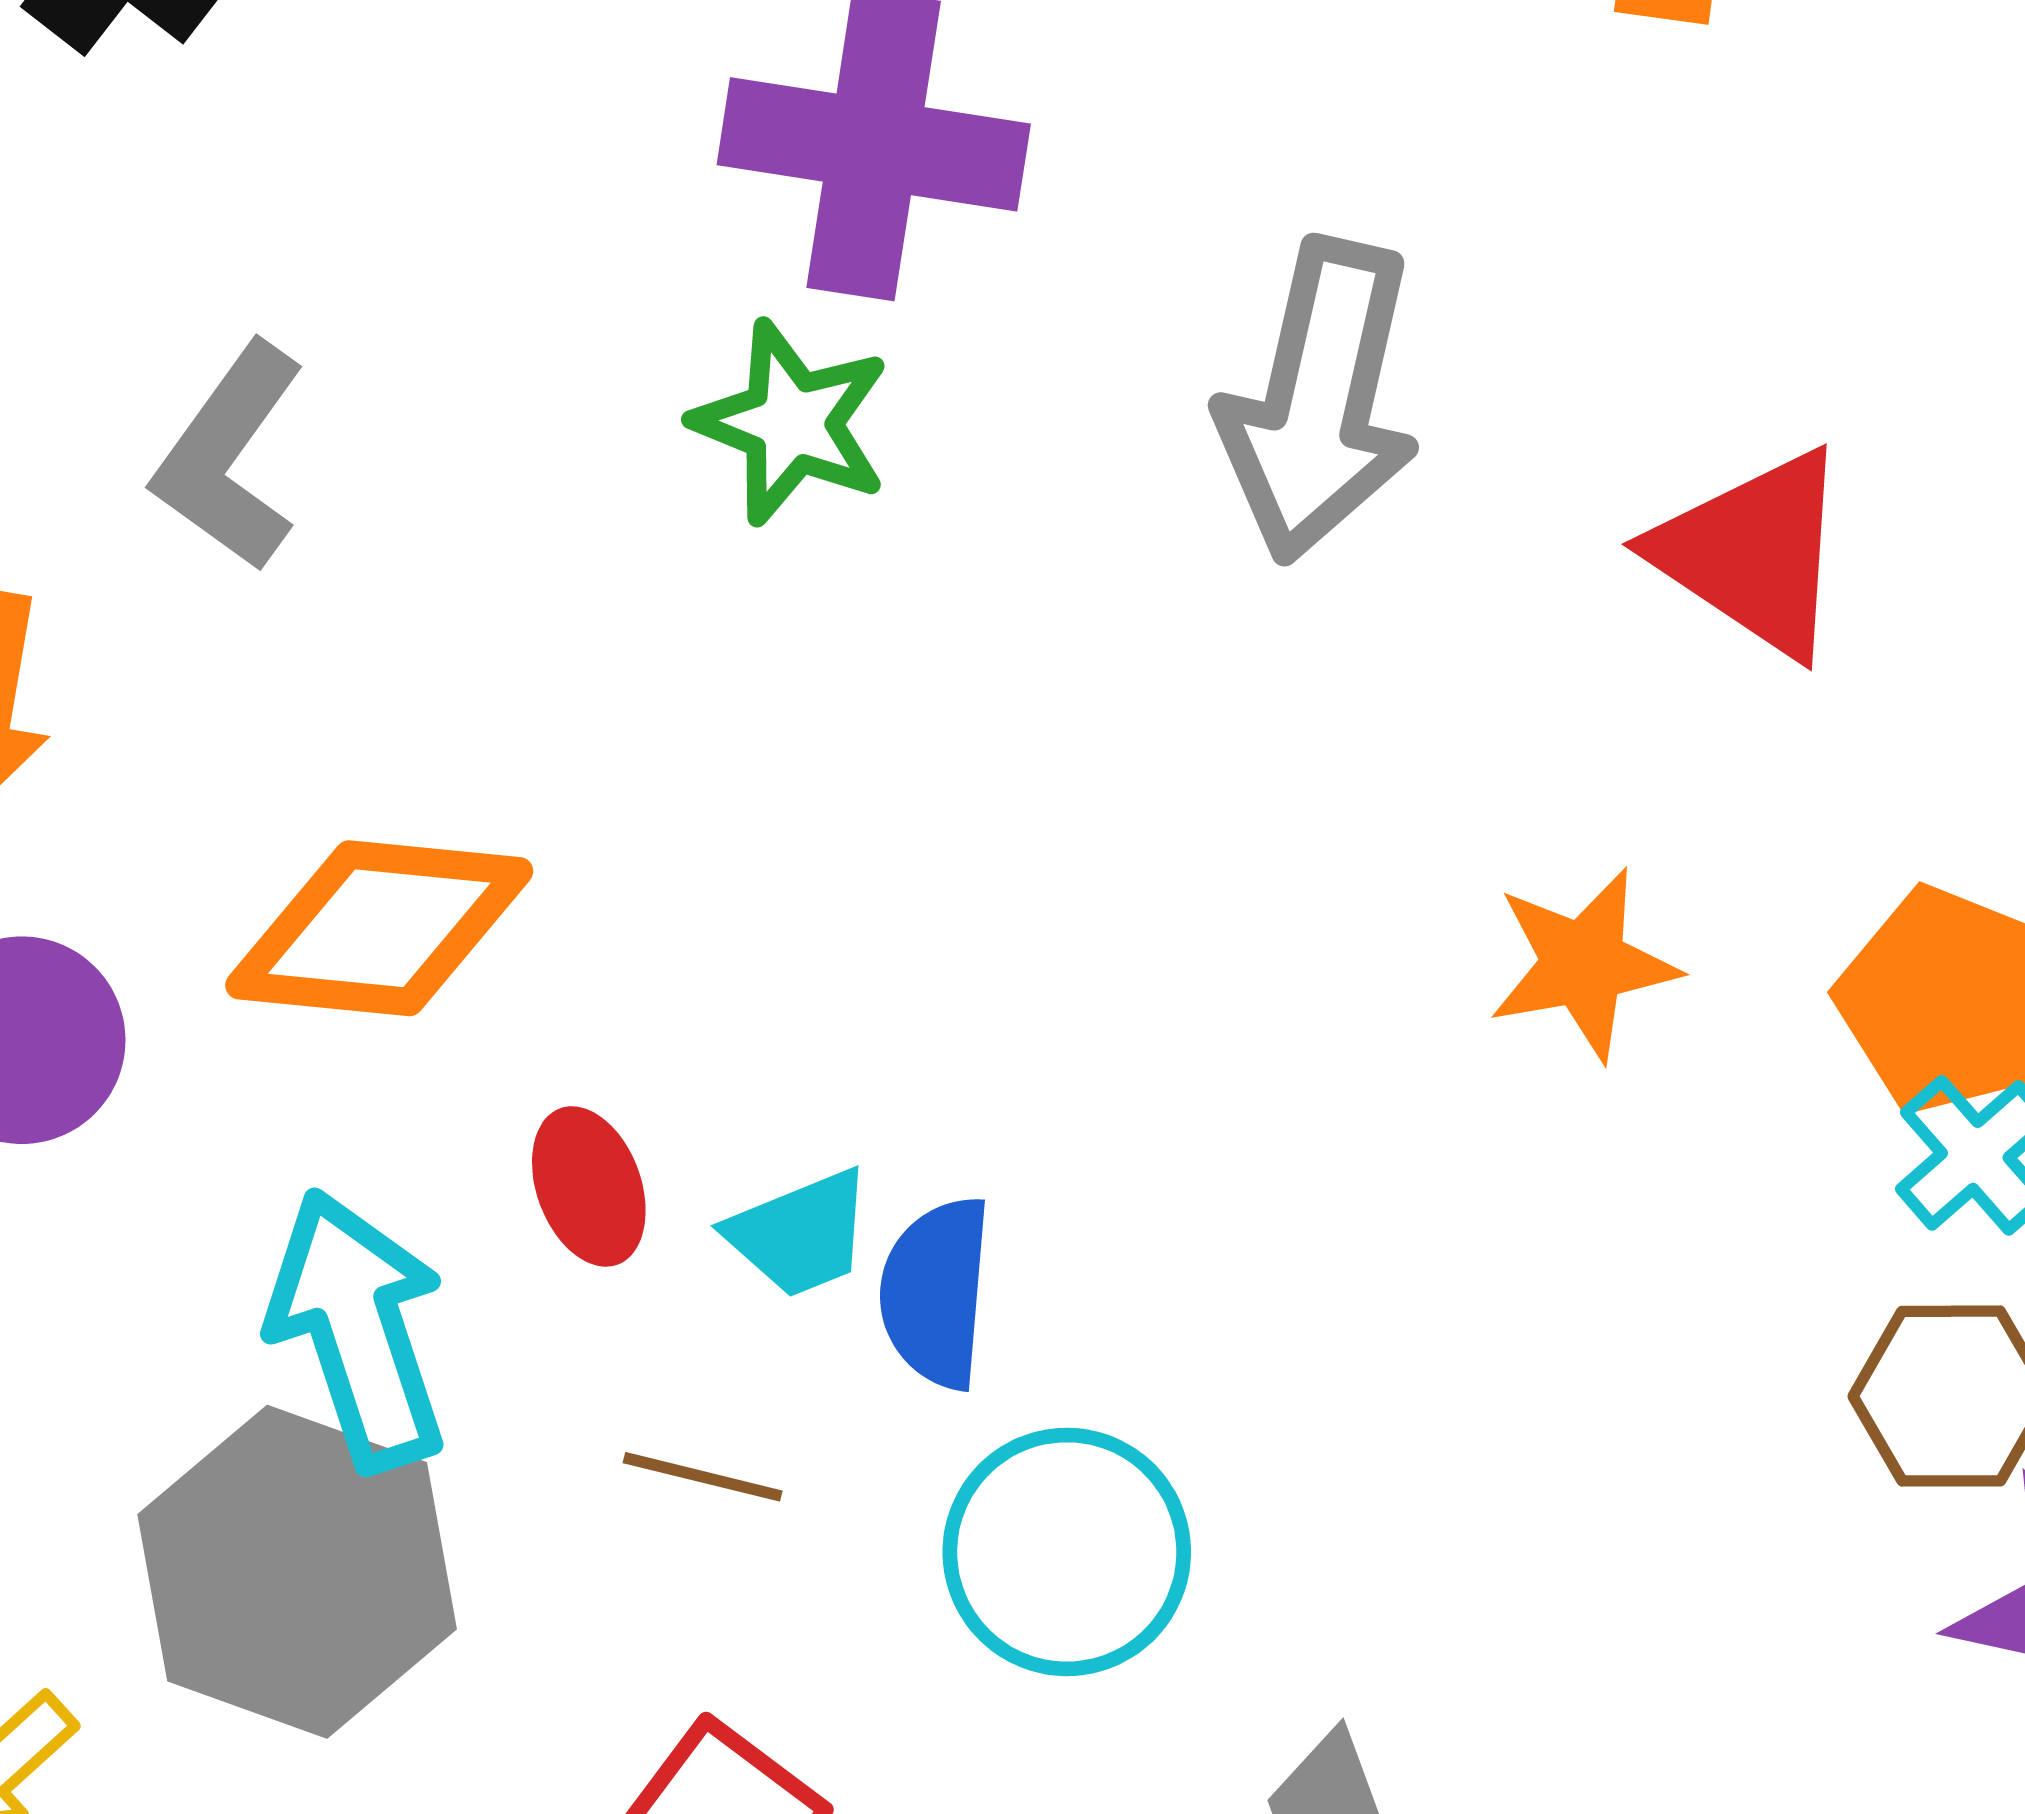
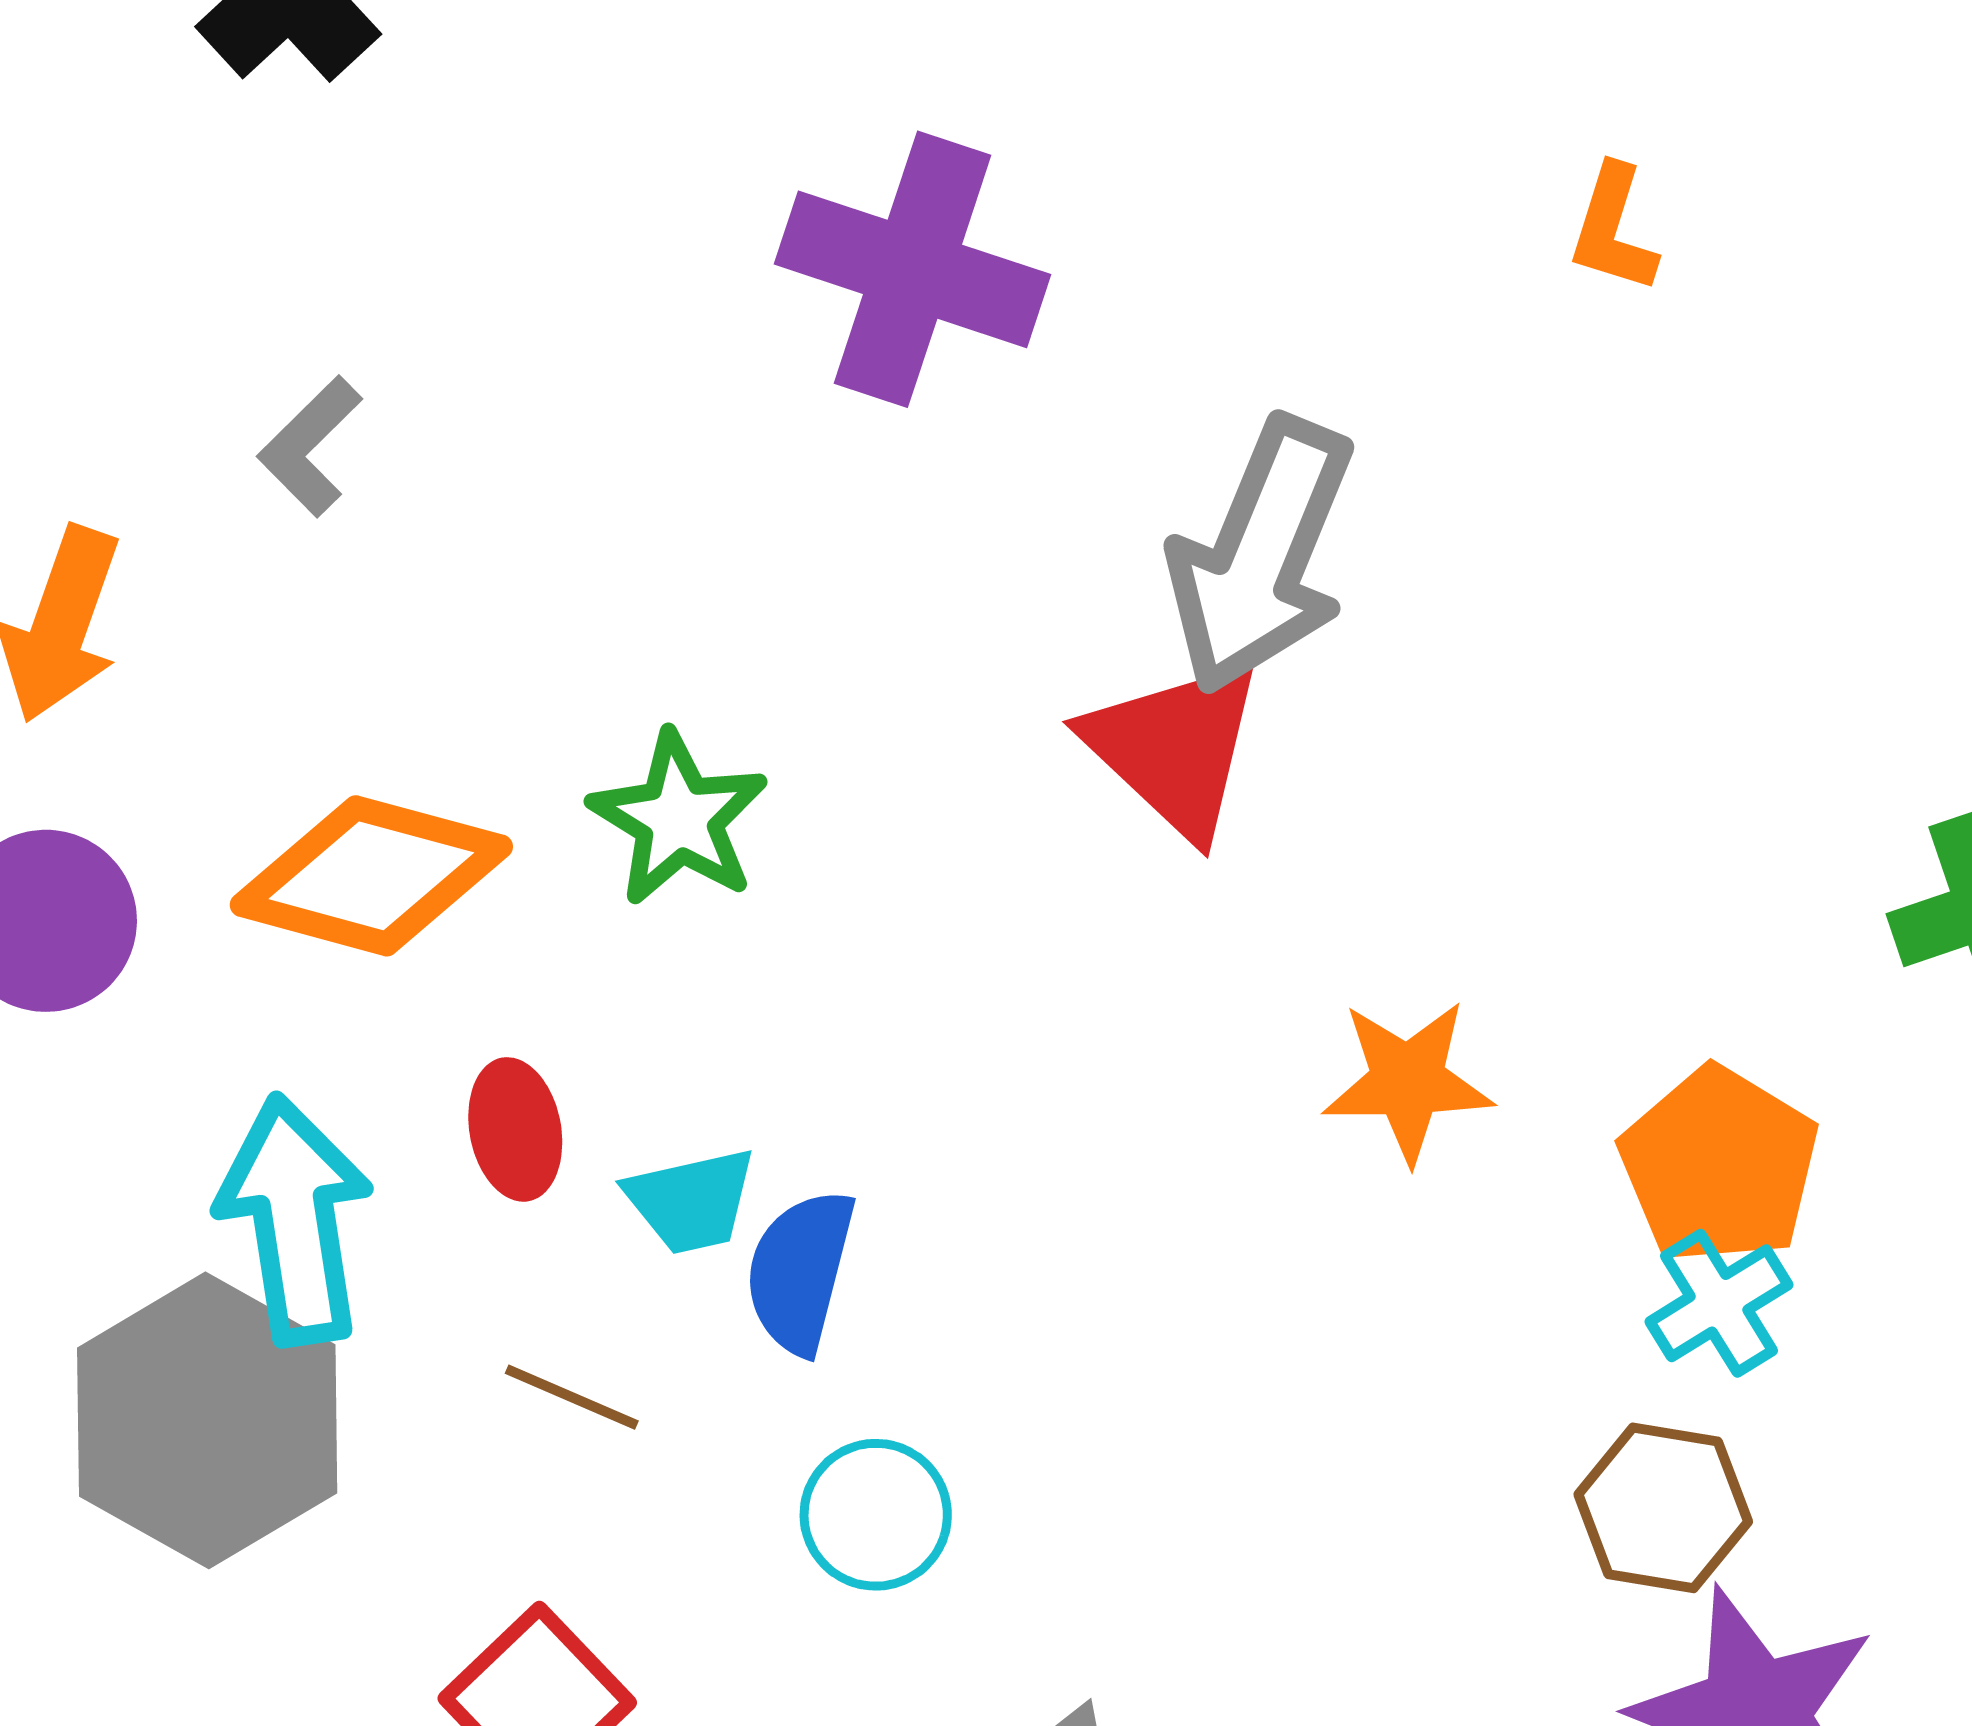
green star: (791, 423) -> (679, 819), moved
gray L-shape: (229, 457) -> (310, 446), size x0.7
red triangle: (1753, 553) -> (1175, 748), moved
cyan circle: (1067, 1552) -> (876, 1515), size x0.7

